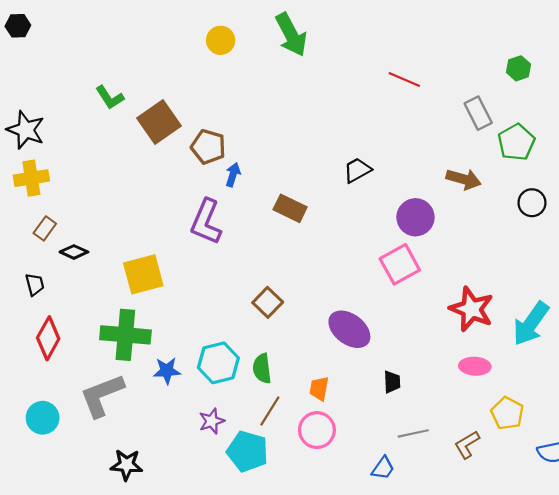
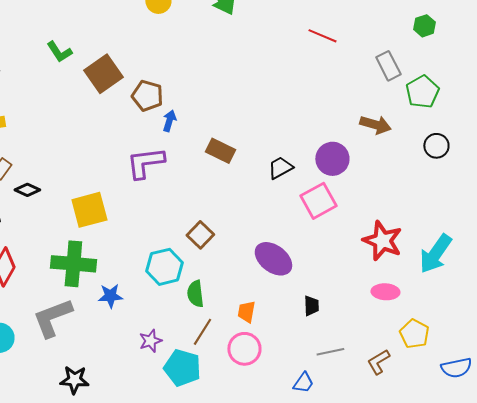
black trapezoid: (357, 170) -> (280, 168), moved
purple L-shape: (206, 222) -> (145, 163), turned 60
cyan hexagon: (218, 363) -> (164, 267), moved

